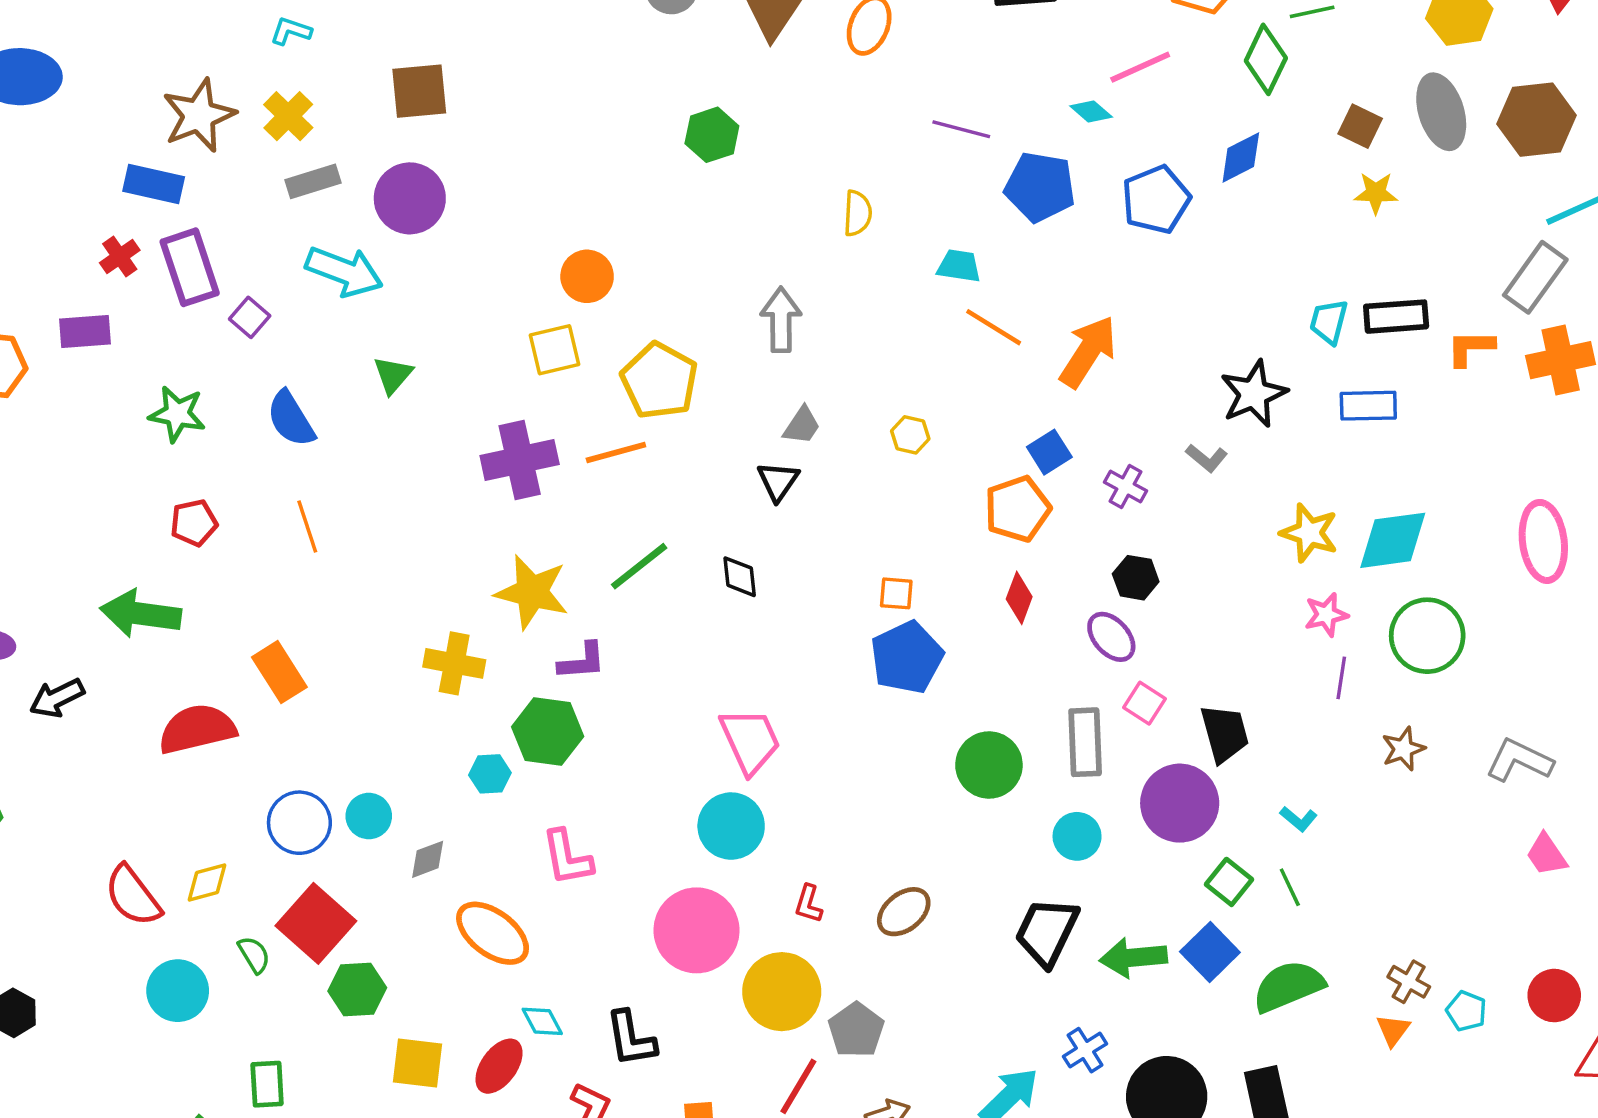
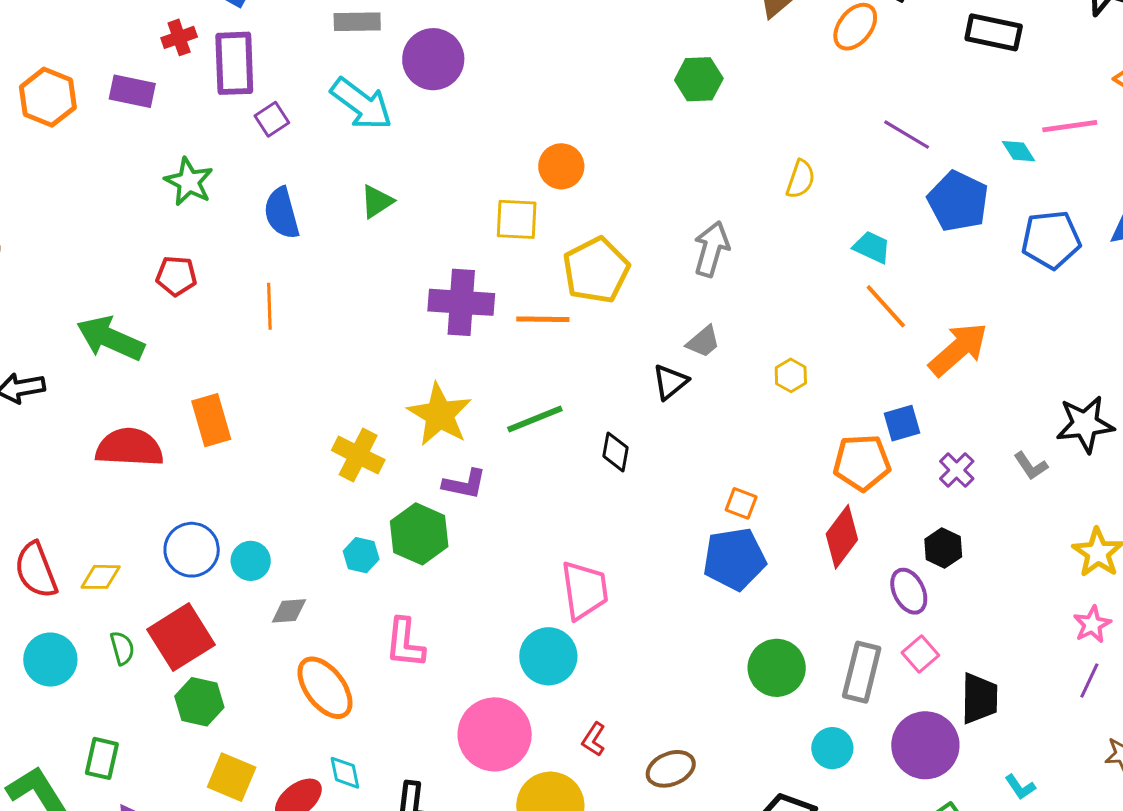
red diamond: (1019, 598) -> (842, 537), size x1.4
pink star: (1326, 615) -> (1092, 624), turned -30

